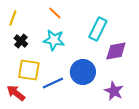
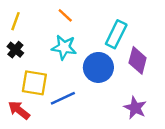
black cross: (21, 41) -> (15, 50), moved
purple diamond: (116, 51) -> (138, 60), turned -65
blue circle: (83, 72) -> (98, 67), moved

